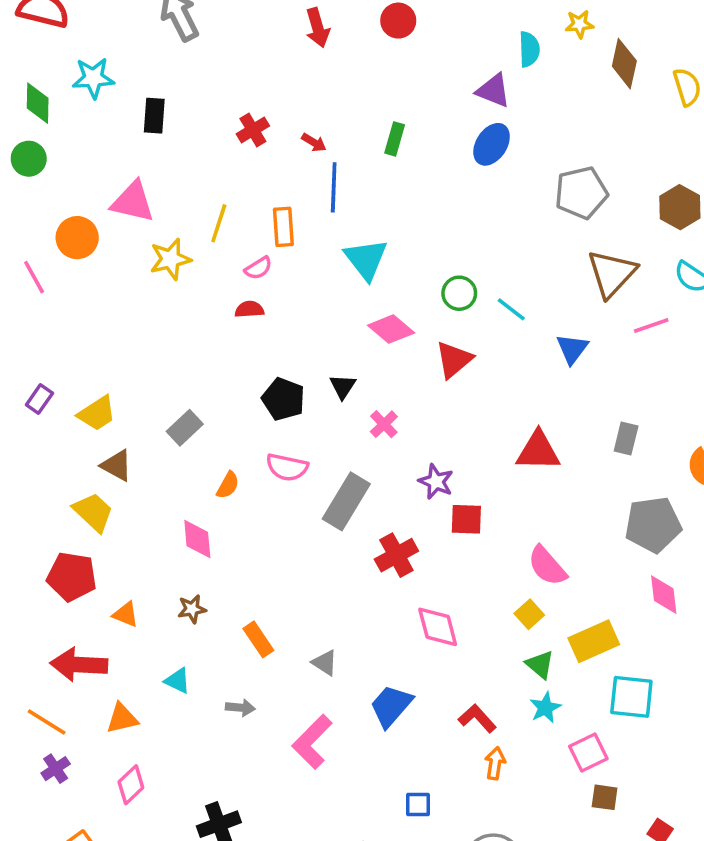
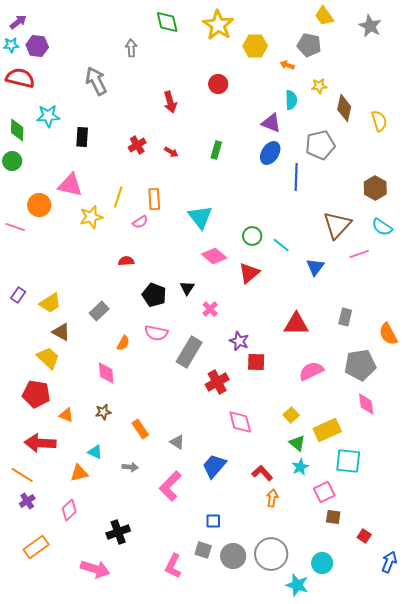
red arrow: (318, 28) -> (170, 102), moved
blue line: (334, 187) -> (296, 177), moved
gray pentagon: (581, 193) -> (320, 145), moved
pink line: (34, 277) -> (15, 227), turned -42
red semicircle: (249, 309) -> (126, 261), moved
pink semicircle: (547, 566) -> (311, 371), moved, turned 105
orange triangle: (122, 718) -> (79, 473), moved
blue square: (418, 804) -> (213, 521), moved

